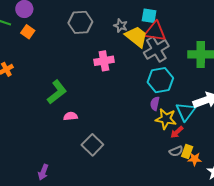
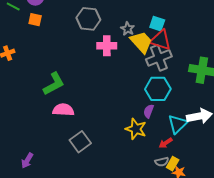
orange square: (28, 32) -> (35, 20), turned -32
pink cross: (104, 61) -> (107, 46), moved
pink semicircle: (71, 116) -> (63, 110), size x1.5
yellow star: (166, 119) -> (136, 129), moved

